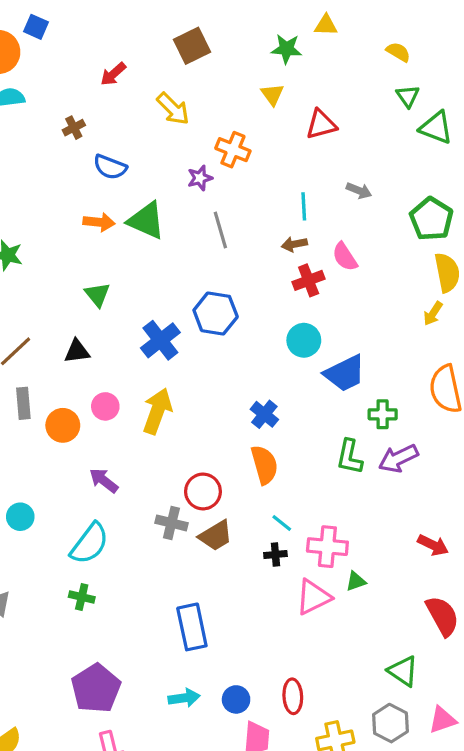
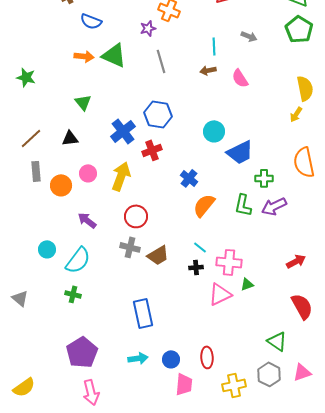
green pentagon: (431, 219) -> (299, 29), moved
red cross: (309, 280) -> (152, 150), moved
orange semicircle: (264, 465) -> (204, 205), moved, turned -125
red circle: (203, 491) -> (136, 216), moved
cyan circle: (20, 517) -> (47, 249), moved
red arrow: (433, 545) -> (296, 261), turned -54

